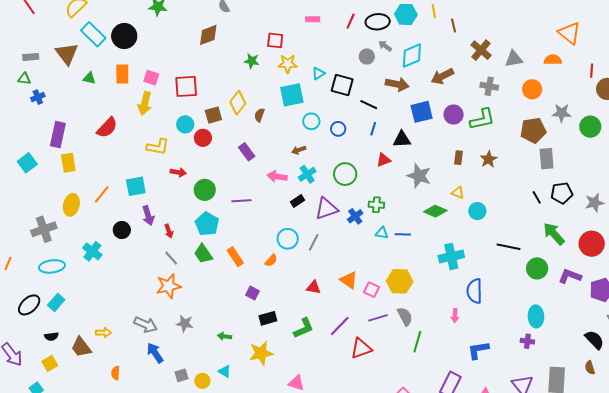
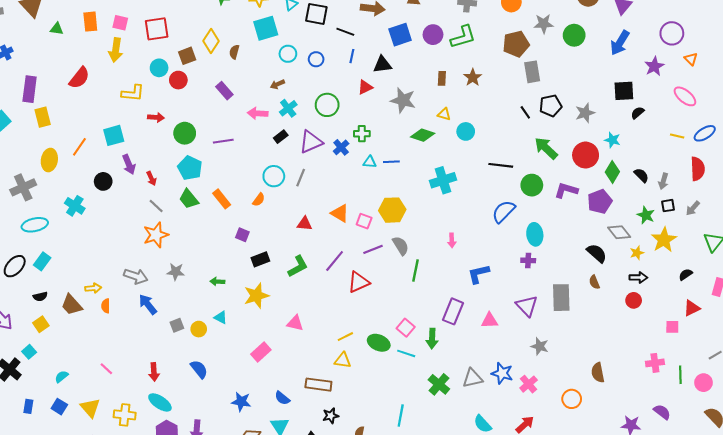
blue semicircle: (475, 291) -> (504, 212), moved, turned 50
orange semicircle: (116, 373) -> (106, 306), moved

